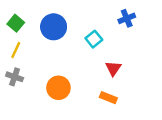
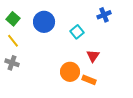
yellow line: (16, 50) -> (13, 41), turned -64
orange circle: (58, 88) -> (70, 72), moved

